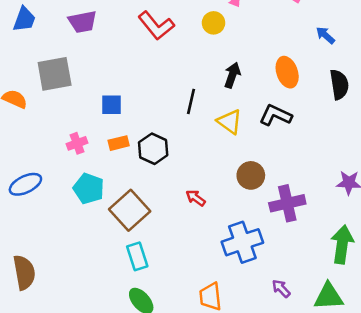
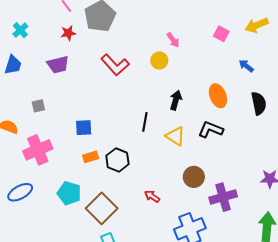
gray square: (55, 74) -> (38, 106), size x0.5
pink cross: (77, 143) -> (38, 150), moved, size x1.8

